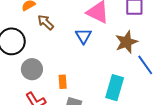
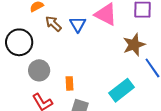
blue triangle: (83, 36) -> (78, 24), moved
cyan rectangle: (115, 88) -> (122, 90), turned 35

